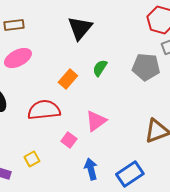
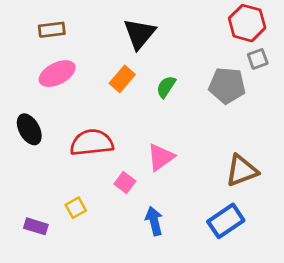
orange rectangle: (68, 79) -> (122, 79), moved
blue rectangle: (130, 174) -> (226, 221), moved

